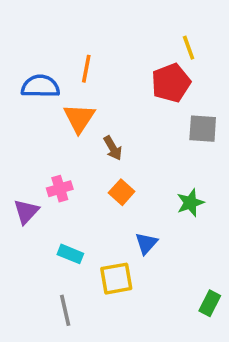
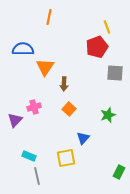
orange line: (86, 69) -> (49, 17), moved
brown arrow: (113, 148) -> (64, 84), turned 32
cyan rectangle: (70, 254) -> (29, 156), moved

